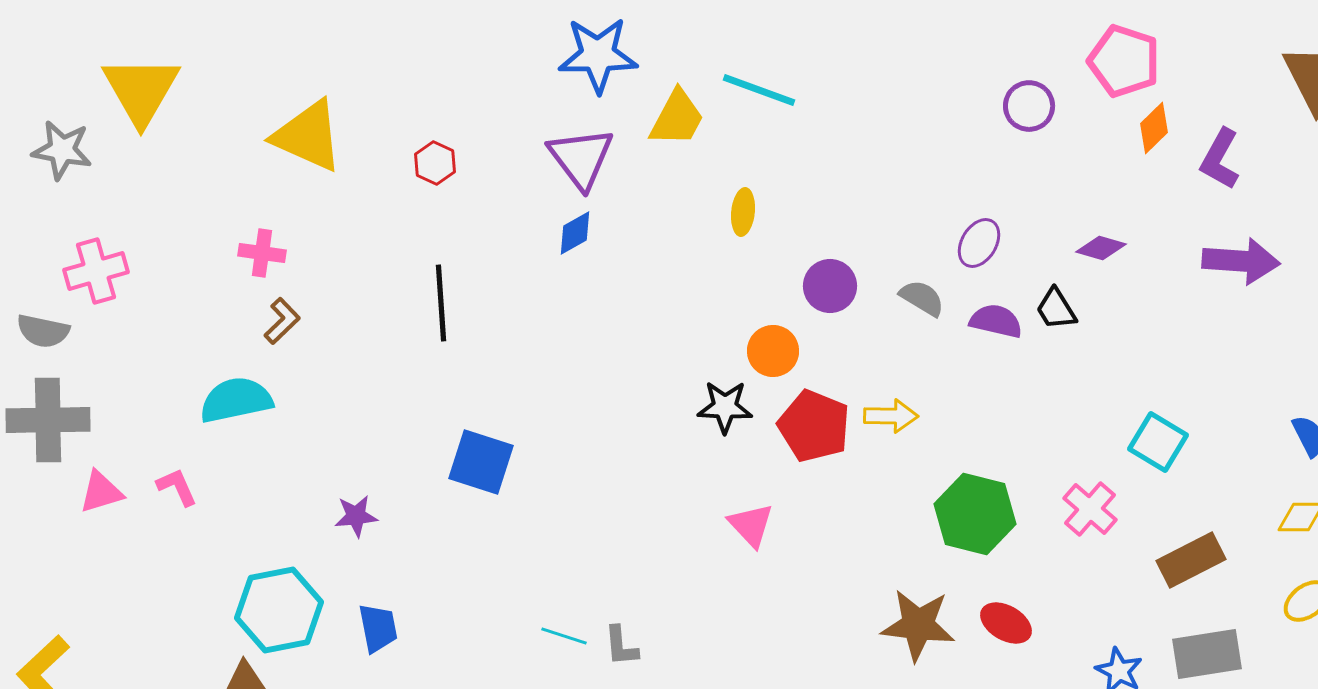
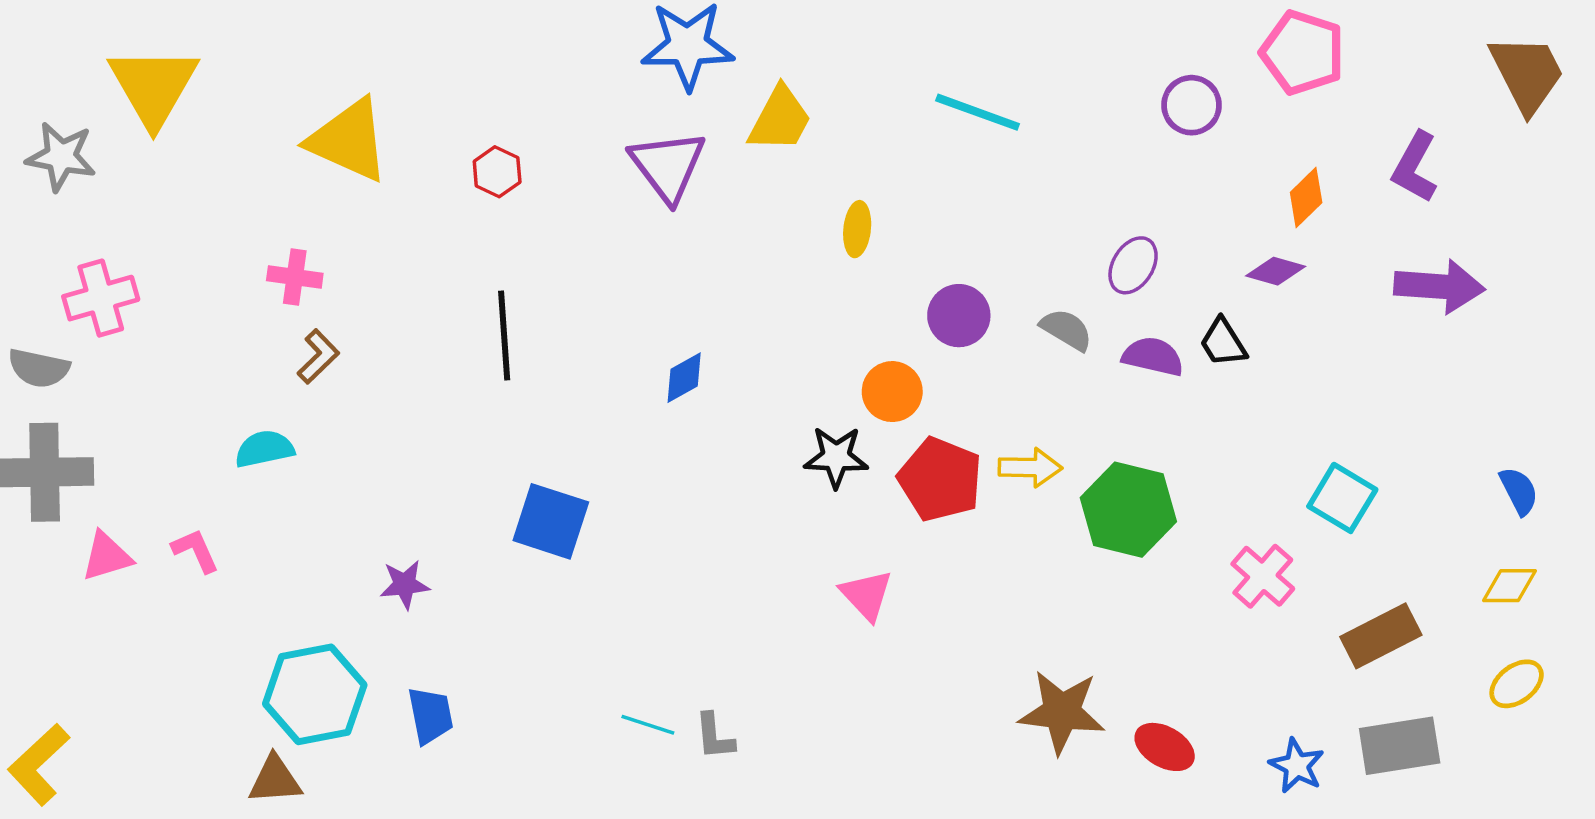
cyan line: (759, 90) -> (978, 112), moved
orange diamond: (1154, 128) -> (1306, 197), moved
blue diamond: (575, 233) -> (684, 378), moved
cyan semicircle: (236, 400) -> (264, 449), size x0.7
green hexagon: (975, 514) -> (1128, 510), moved
red ellipse: (1006, 623) -> (1165, 747), moved

